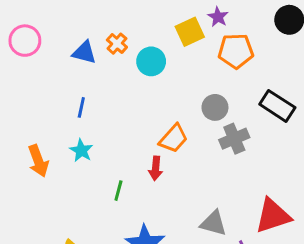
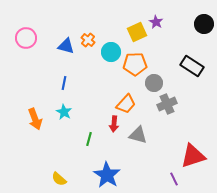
orange pentagon: (236, 51) -> (135, 64), moved
black rectangle: (277, 106) -> (192, 66), moved
gray triangle: (213, 223) -> (138, 135), moved

